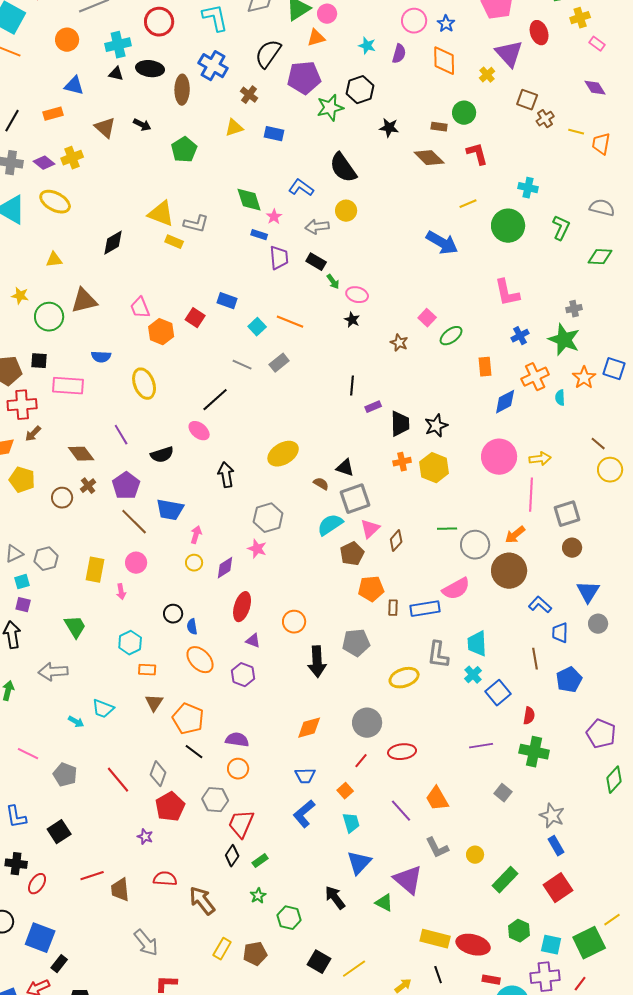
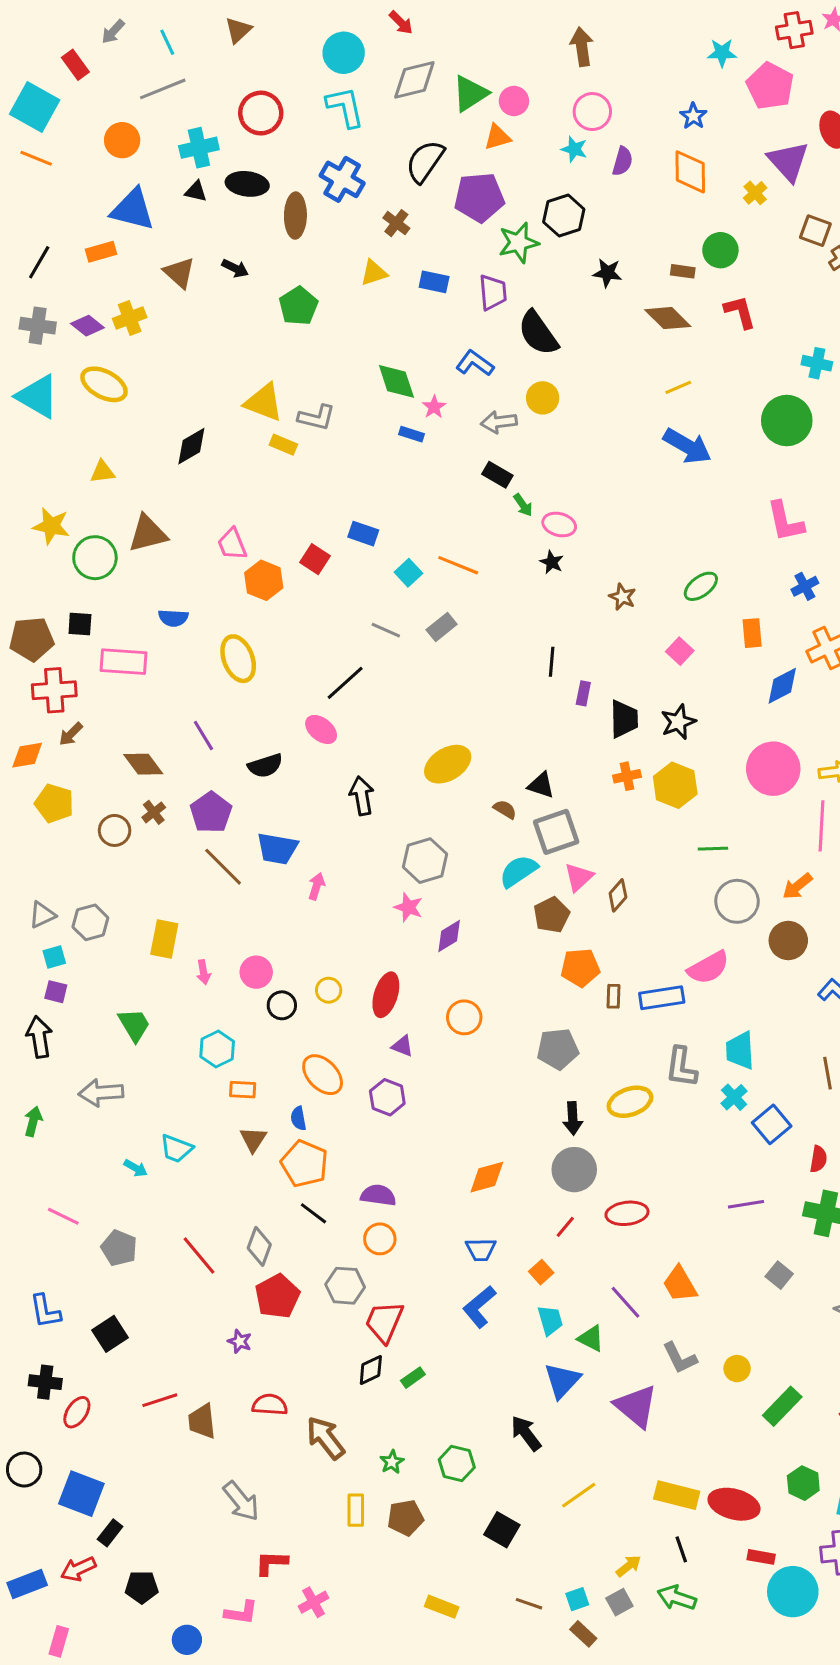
pink circle: (414, 21) -> (592, 112), moved
blue triangle: (74, 86) -> (133, 209), size x1.5
yellow line: (468, 204) -> (678, 387), moved
purple trapezoid: (279, 258) -> (493, 292), moved
yellow star: (20, 296) -> (51, 526), size x1.4
pink square: (427, 318) -> (680, 651), moved
purple rectangle: (373, 407) -> (583, 693), turned -56
green line: (447, 529) -> (713, 849), moved
pink circle: (136, 563) -> (256, 972), moved
yellow circle: (194, 563) -> (329, 990), moved
purple diamond: (225, 568) -> (449, 936), moved
brown circle: (509, 571) -> (788, 940), size x0.7
blue semicircle: (192, 627) -> (298, 1118), moved
black arrow: (317, 662) -> (573, 1118), moved, size x0.7
black diamond: (232, 856) -> (371, 1370), turned 30
green star: (258, 896) -> (392, 1462), moved
green triangle: (384, 903) -> (591, 1338), moved
yellow rectangle: (222, 949) -> (356, 1510), turned -30
yellow line: (354, 969) -> (579, 1495), moved

